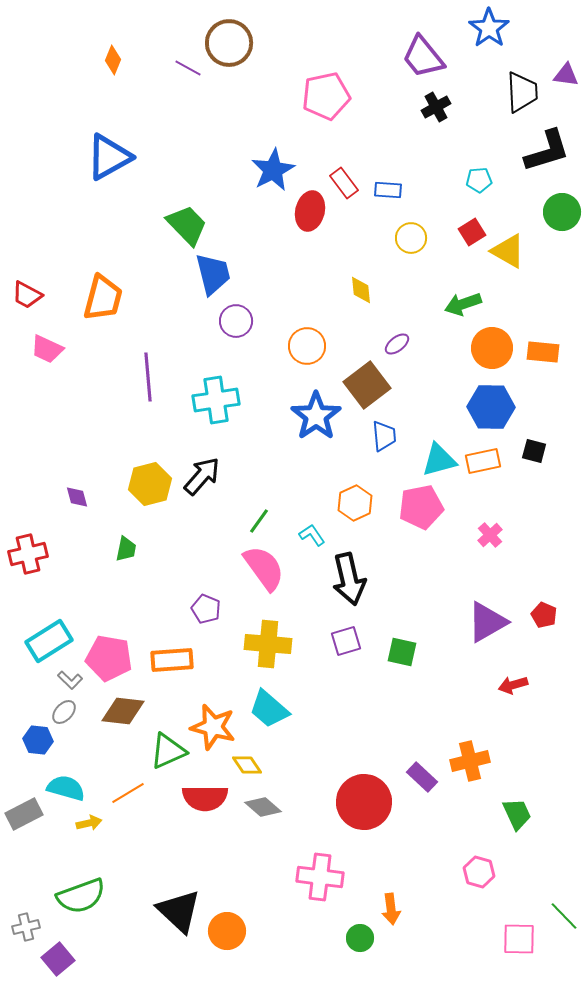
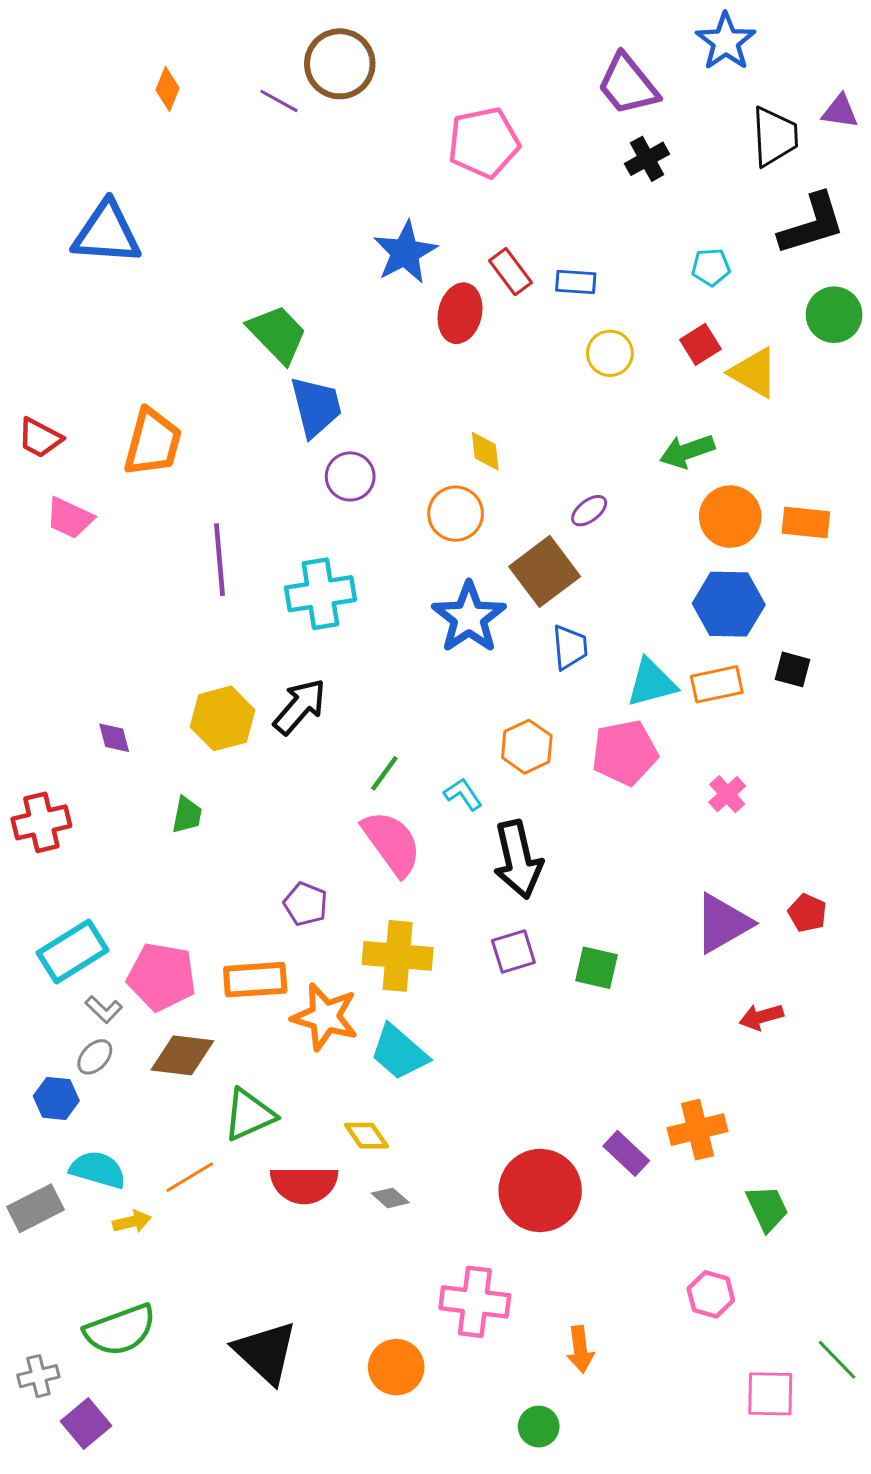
blue triangle: (109, 157) -> (107, 233), moved, turned 33
yellow diamond: (361, 290) -> (485, 451), moved
orange star: (213, 727) -> (325, 1017), moved
gray diamond: (263, 807) -> (390, 1198), size x0.7
orange circle: (227, 931) -> (396, 1367), moved
green circle: (360, 938) -> (539, 1427), moved

